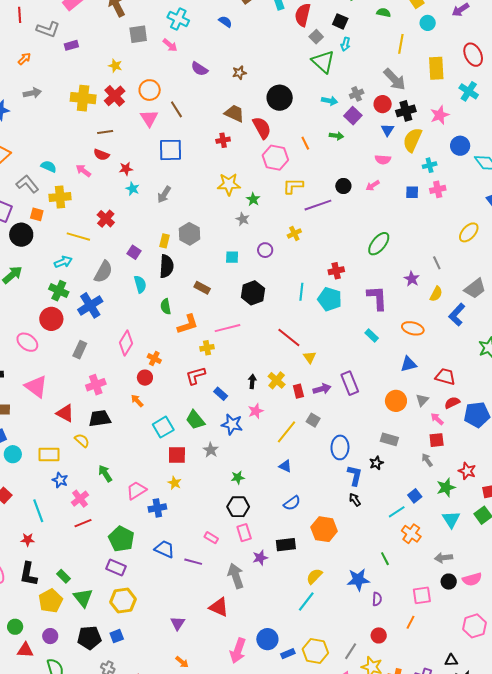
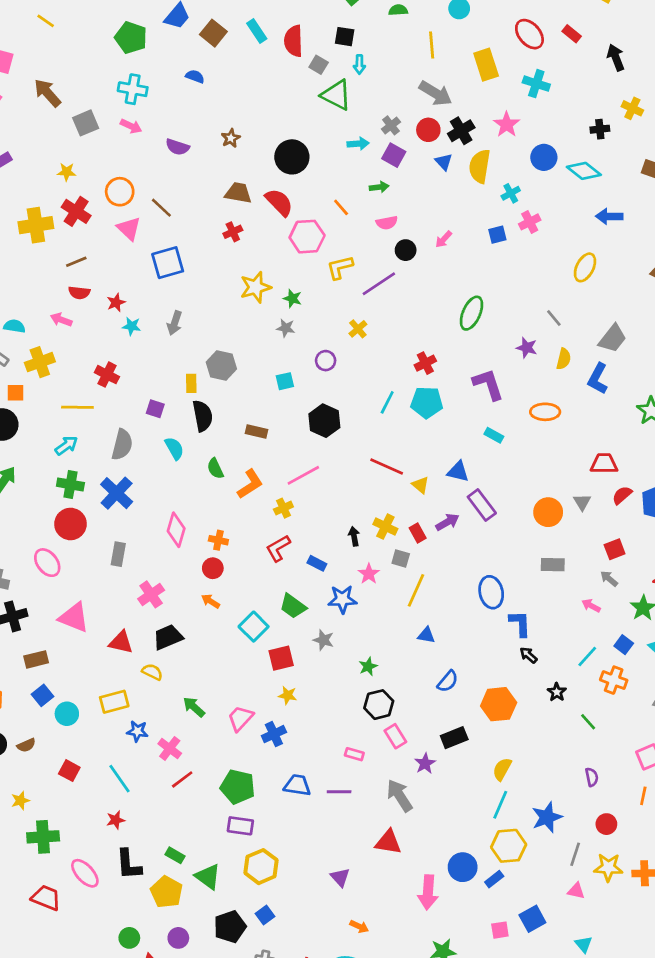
pink semicircle: (383, 160) -> (387, 223), moved
cyan line: (301, 292) -> (387, 402), turned 36
pink ellipse: (27, 342) -> (47, 563), turned 30
blue triangle: (408, 364) -> (458, 472), moved, turned 42
pink arrow: (437, 419) -> (591, 606), moved
gray square: (313, 420) -> (401, 558), moved
black star: (376, 463) -> (557, 692), moved
blue square: (415, 496) -> (624, 645), moved
blue star: (358, 580) -> (547, 817), moved
yellow hexagon: (315, 651) -> (509, 846), moved

